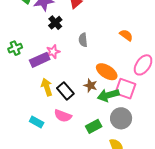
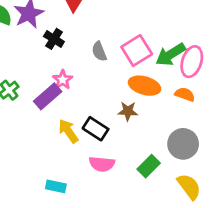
orange semicircle: (126, 35) -> (185, 94), moved
pink square: (125, 89) -> (137, 51), moved, turned -35
green arrow: (108, 95) -> (171, 54), moved
cyan rectangle: (37, 122) -> (56, 186), moved

